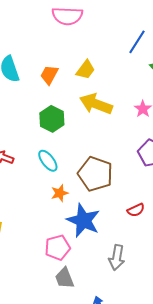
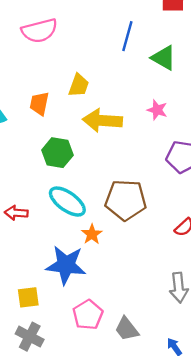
cyan ellipse: (48, 161) -> (67, 202), size x1.4
blue star: (83, 220) -> (66, 265), moved
pink pentagon: (58, 248) -> (88, 315), moved

